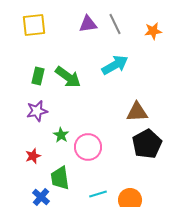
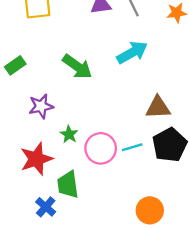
green rectangle: (38, 76) -> (15, 65), moved, turned 42
red star: (33, 156) -> (36, 159), size x1.8
cyan line: (98, 194) -> (132, 147), moved

